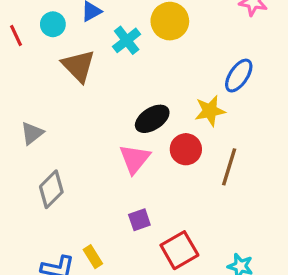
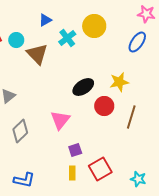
cyan circle: (53, 24) -> (16, 40), moved
blue ellipse: (239, 76) -> (137, 42), moved
pink triangle: (135, 159) -> (60, 120), moved
yellow rectangle: (93, 257) -> (72, 173), moved, turned 32

